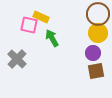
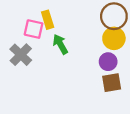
yellow rectangle: (41, 17) -> (48, 20), turned 49
gray cross: (17, 59) -> (21, 55), moved

